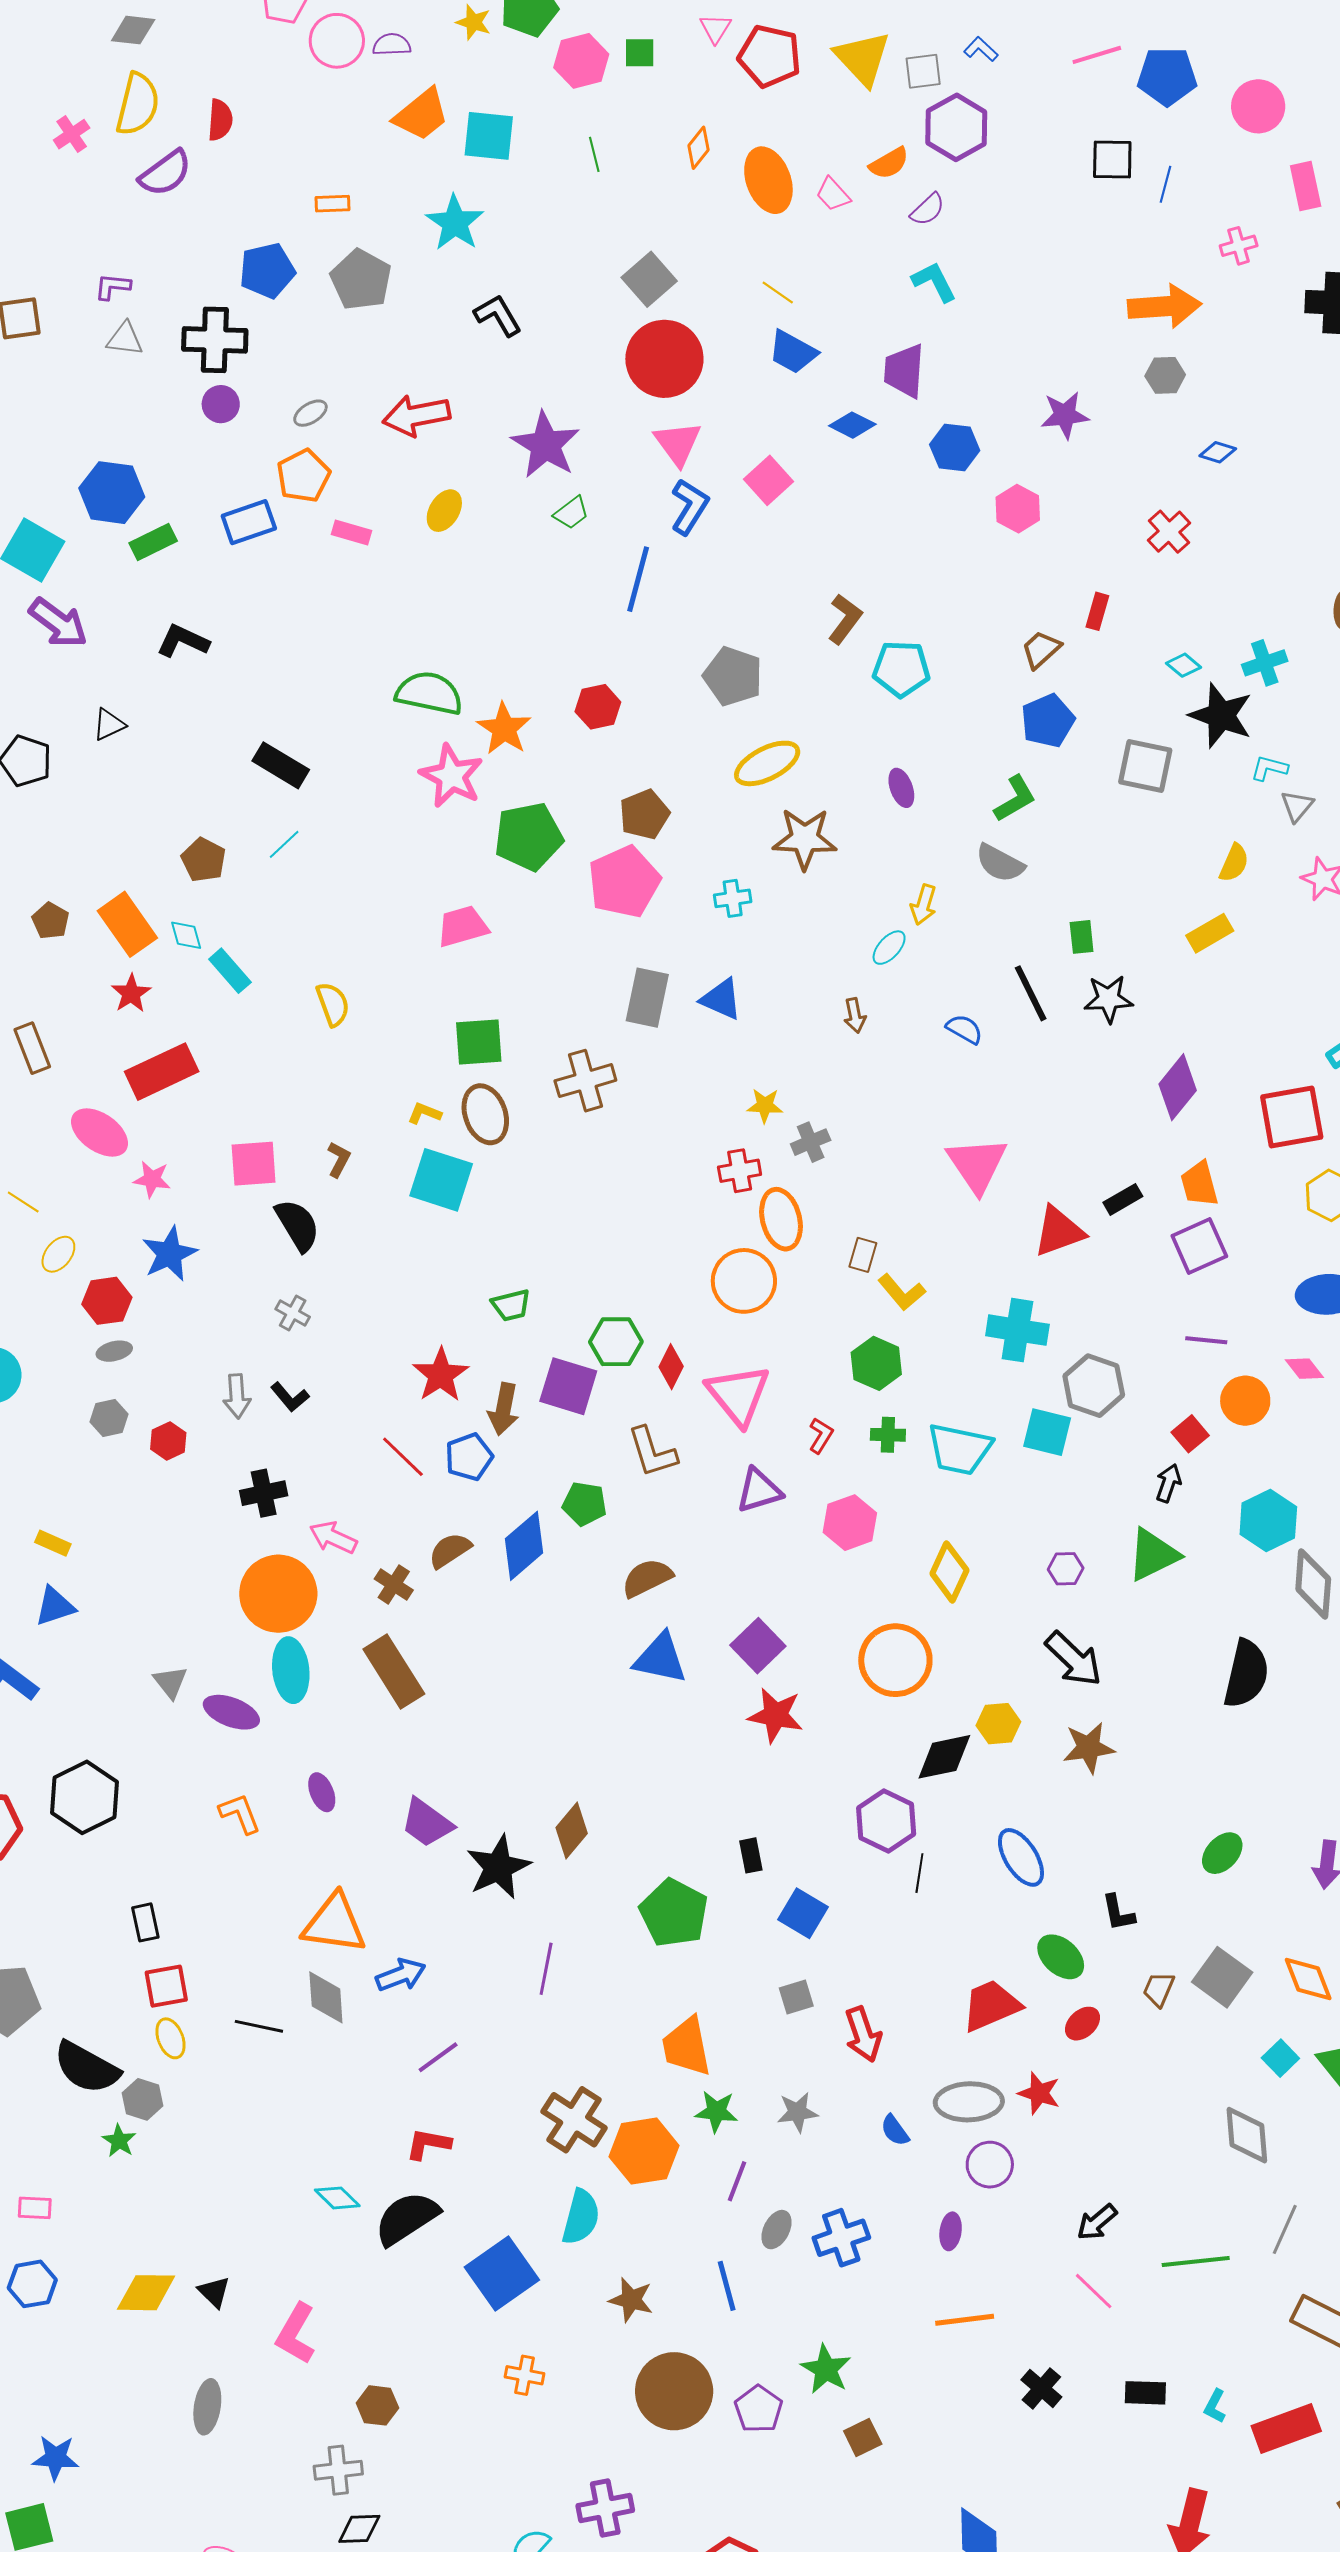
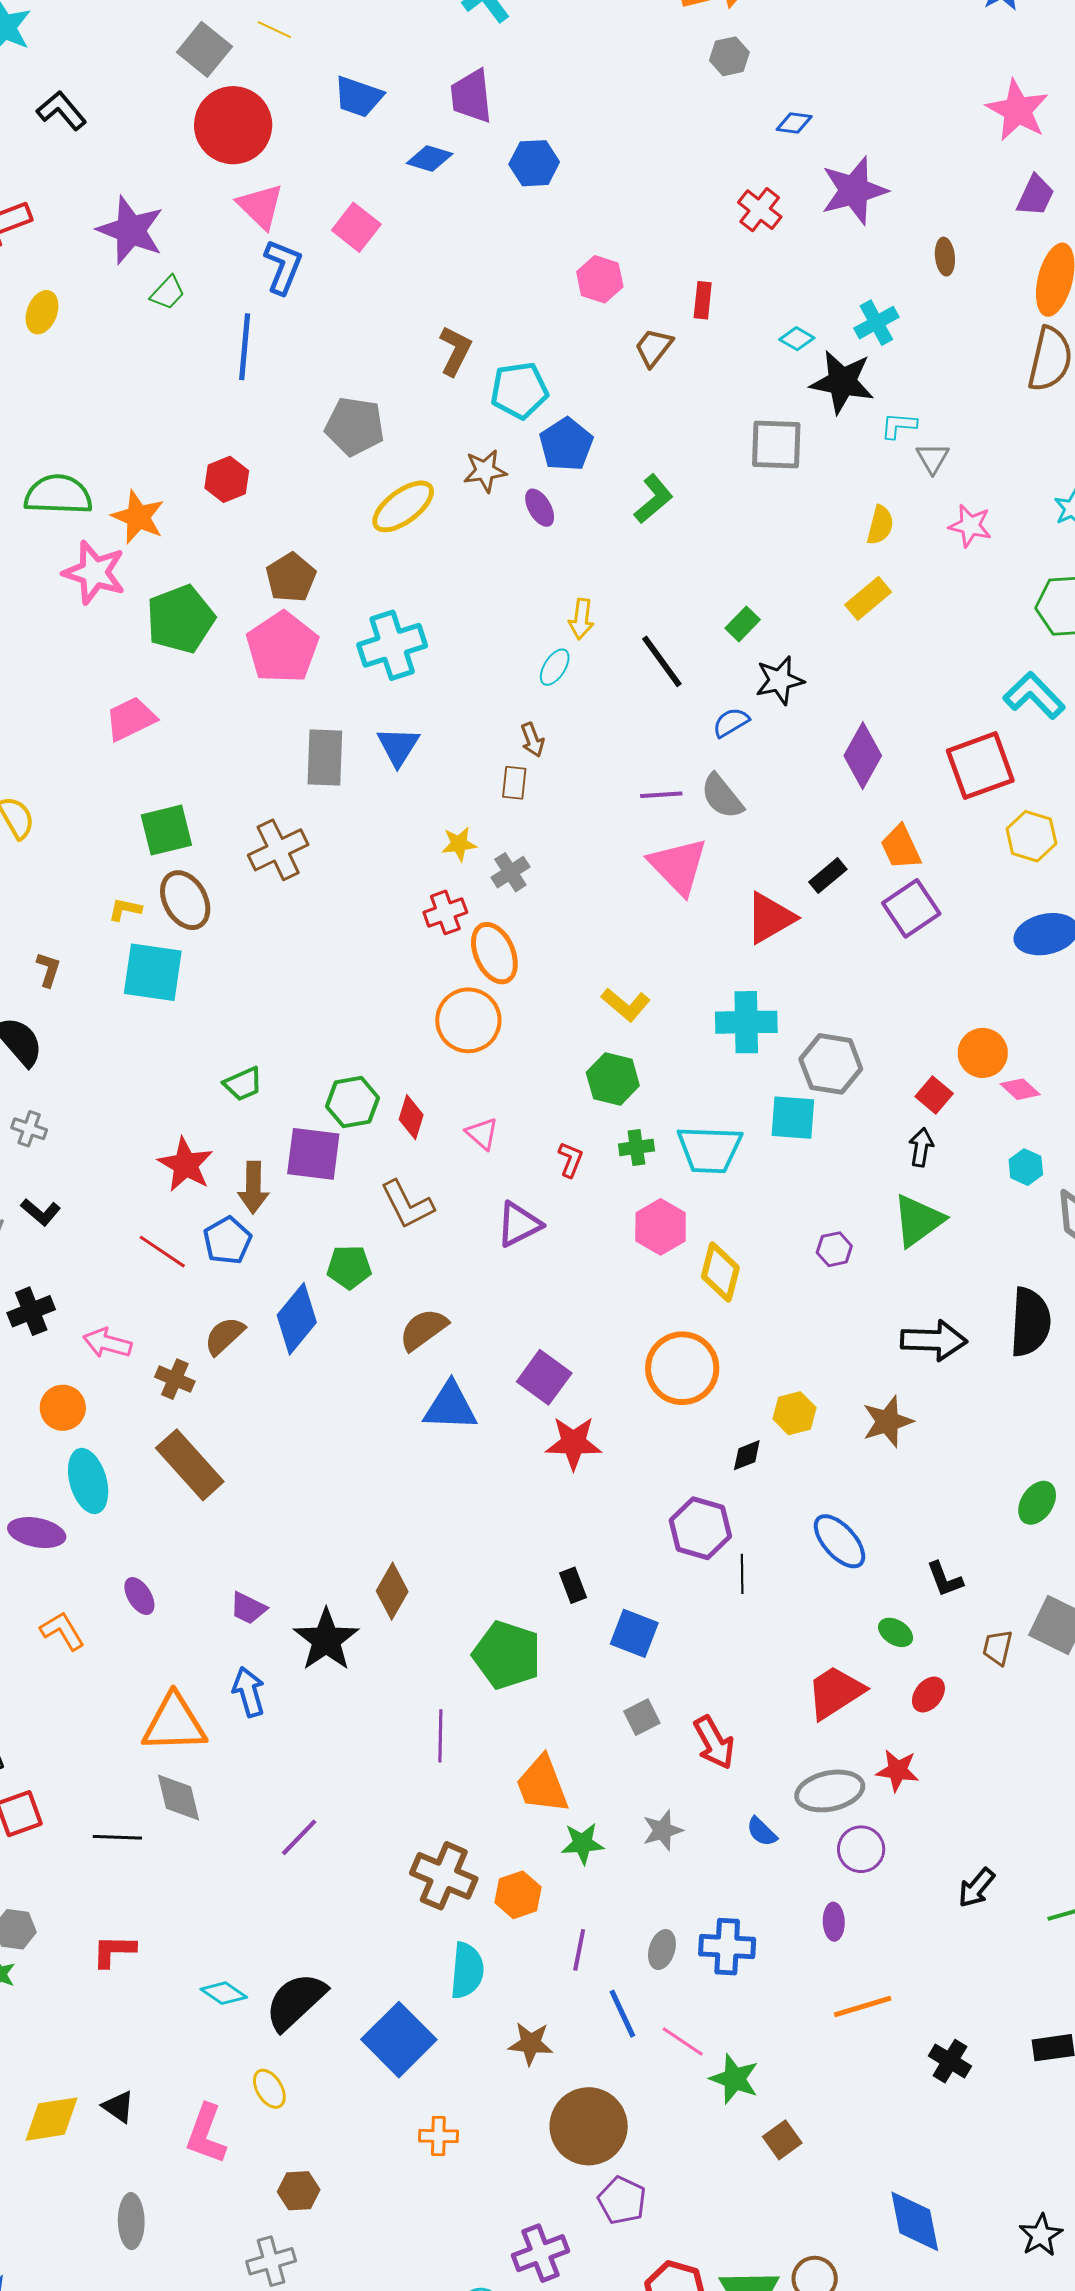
yellow line: (778, 293) -> (274, 30), moved
purple star: (1065, 415) -> (854, 190), moved, size x1.4
pink hexagon: (1018, 509) -> (600, 279), moved
blue pentagon: (1048, 721) -> (566, 444), moved
brown star: (805, 839) -> (485, 471), moved, size x0.7
gray semicircle: (1000, 863) -> (722, 796), moved, turned 33
cyan cross: (733, 898) -> (392, 645), size x1.8
green rectangle: (1082, 937) -> (743, 624), turned 60
black line: (1031, 993) -> (662, 661), moved
blue triangle: (721, 999) -> (398, 746), turned 48
blue semicircle: (964, 1029) -> (731, 722), moved, turned -51
brown rectangle: (863, 1255) -> (514, 783), moved
purple line: (1206, 1340) -> (661, 795), moved
pink diamond: (1304, 1369) -> (1020, 1089), moved
pink triangle: (738, 1395) -> (482, 1134), size x0.5
cyan hexagon: (1268, 1520) -> (1026, 1167), size x0.6
pink hexagon: (850, 1523) -> (661, 1227), moved
orange circle: (278, 1594) -> (63, 1408), size x0.6
black arrow: (1074, 1659) -> (934, 1340), moved, turned -32
black diamond: (944, 1757) -> (747, 1455), size x0.6
purple trapezoid: (427, 1823) -> (248, 1608), size x0.7
green ellipse: (1061, 1957) -> (896, 1632), size x0.7
purple line: (546, 1969) -> (440, 1736), moved
blue arrow: (401, 1975) -> (249, 1692), moved, turned -75
yellow ellipse: (171, 2038) -> (269, 2089), moved
red L-shape: (428, 2144) -> (114, 1951), moved
orange hexagon: (644, 2151) -> (518, 1895), size x0.7
purple line: (737, 2181) -> (579, 1950), moved
blue cross: (841, 2238) -> (727, 1947), turned 32
pink line: (1094, 2291) -> (683, 2042), moved
purple pentagon: (759, 2409) -> (622, 2200), moved

